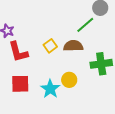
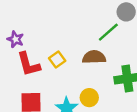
yellow square: (50, 46) -> (57, 60), moved

